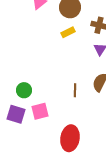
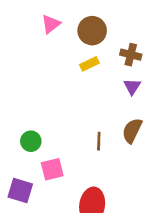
purple square: (16, 114) -> (20, 190), moved

